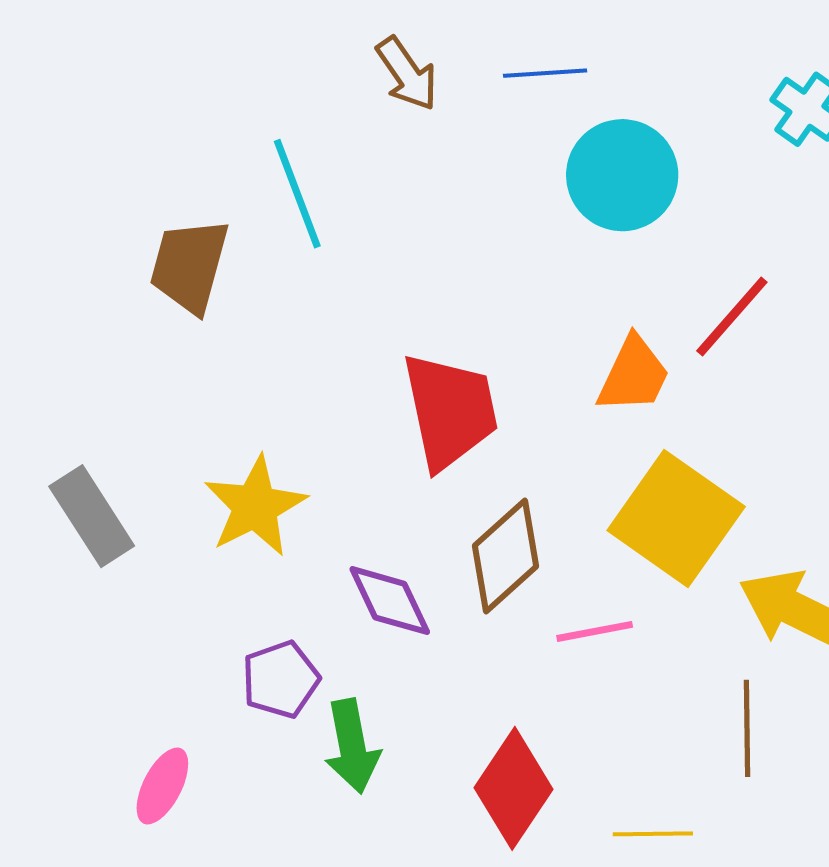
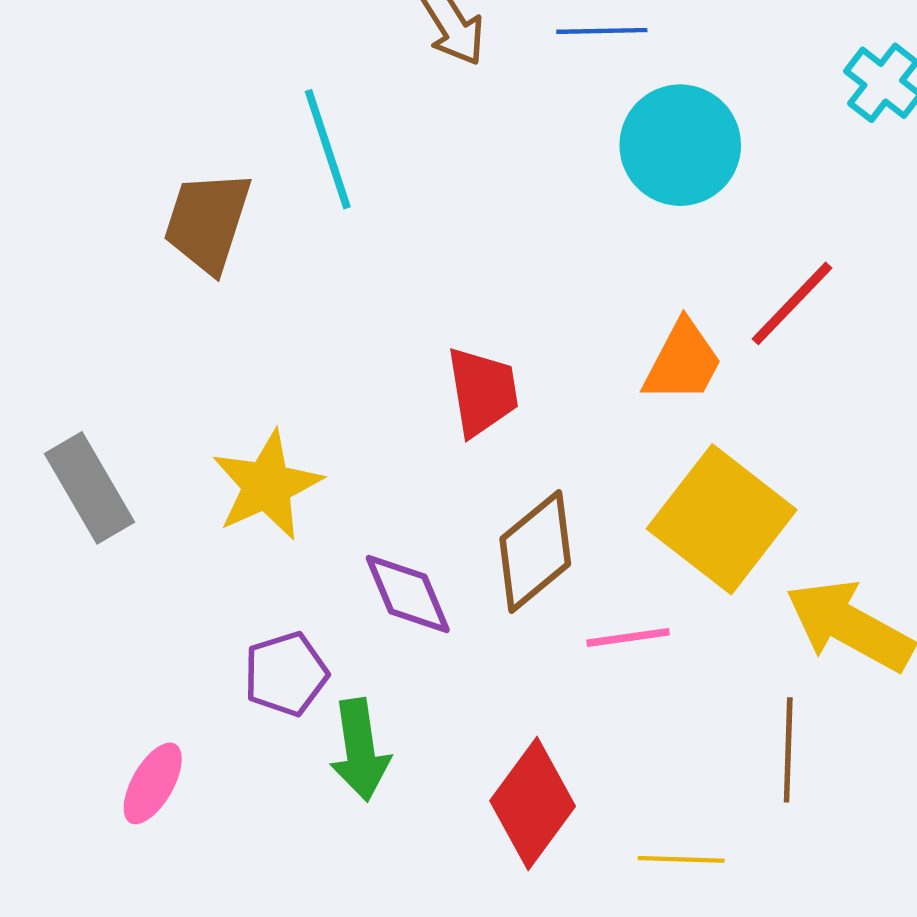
red trapezoid: (450, 411) -> (482, 392), size x0.7

